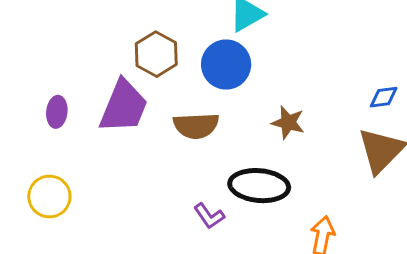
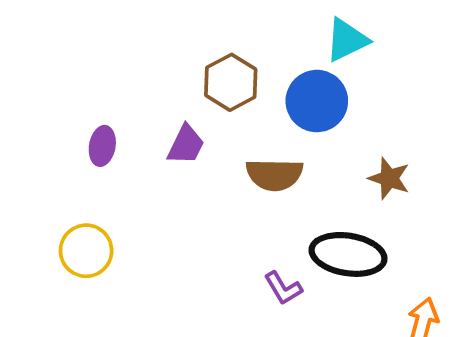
purple trapezoid: (124, 106) -> (186, 145), size x0.6

